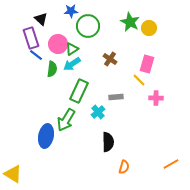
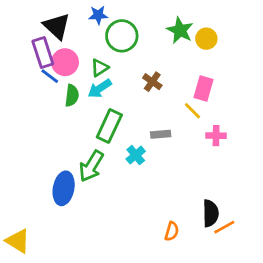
black triangle: (41, 19) -> (57, 26), size x1.5
pink circle: (58, 44) -> (65, 62), moved
black semicircle: (108, 142) -> (210, 213), moved
orange line: (171, 164) -> (224, 227), moved

